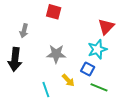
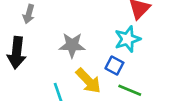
yellow arrow: (68, 80) -> (88, 81), size x1.5

